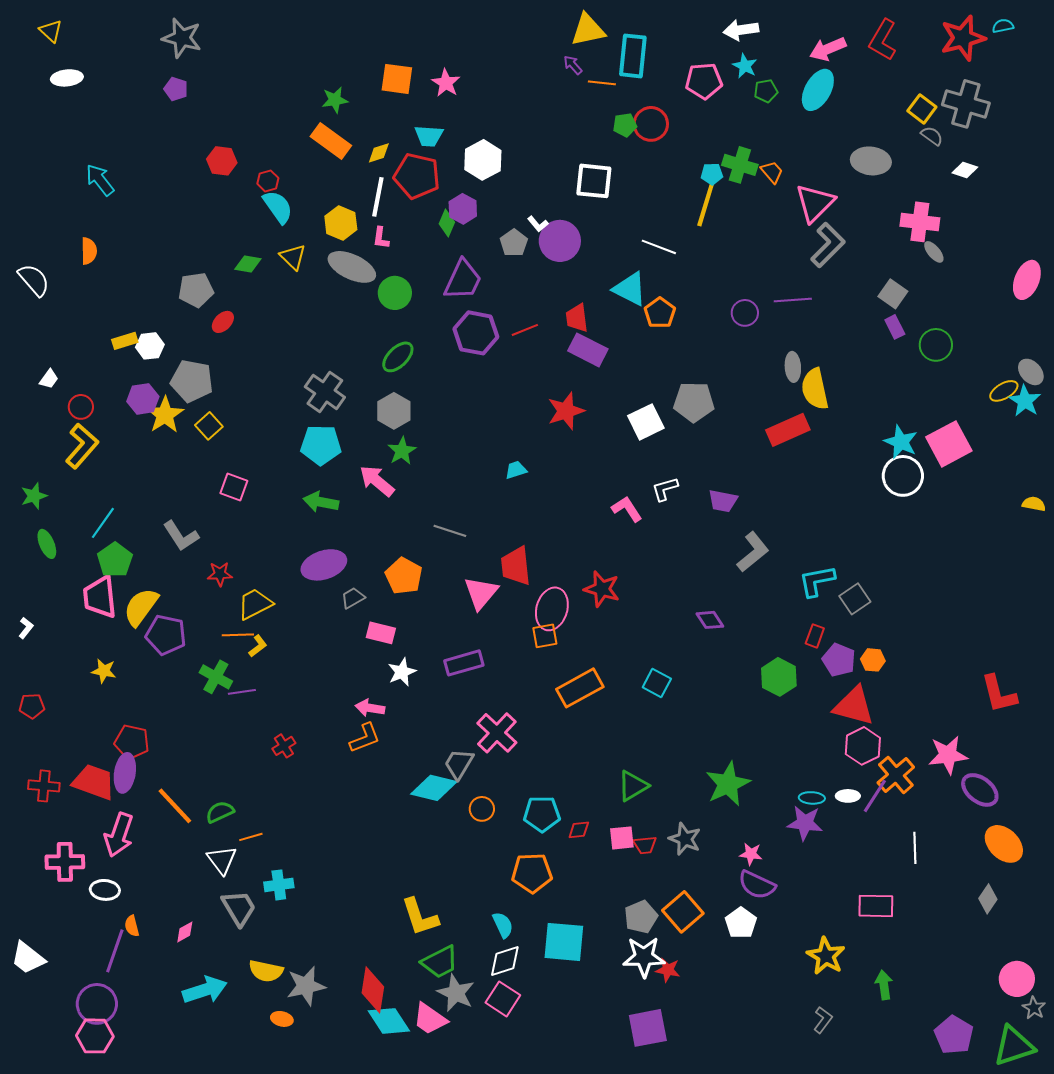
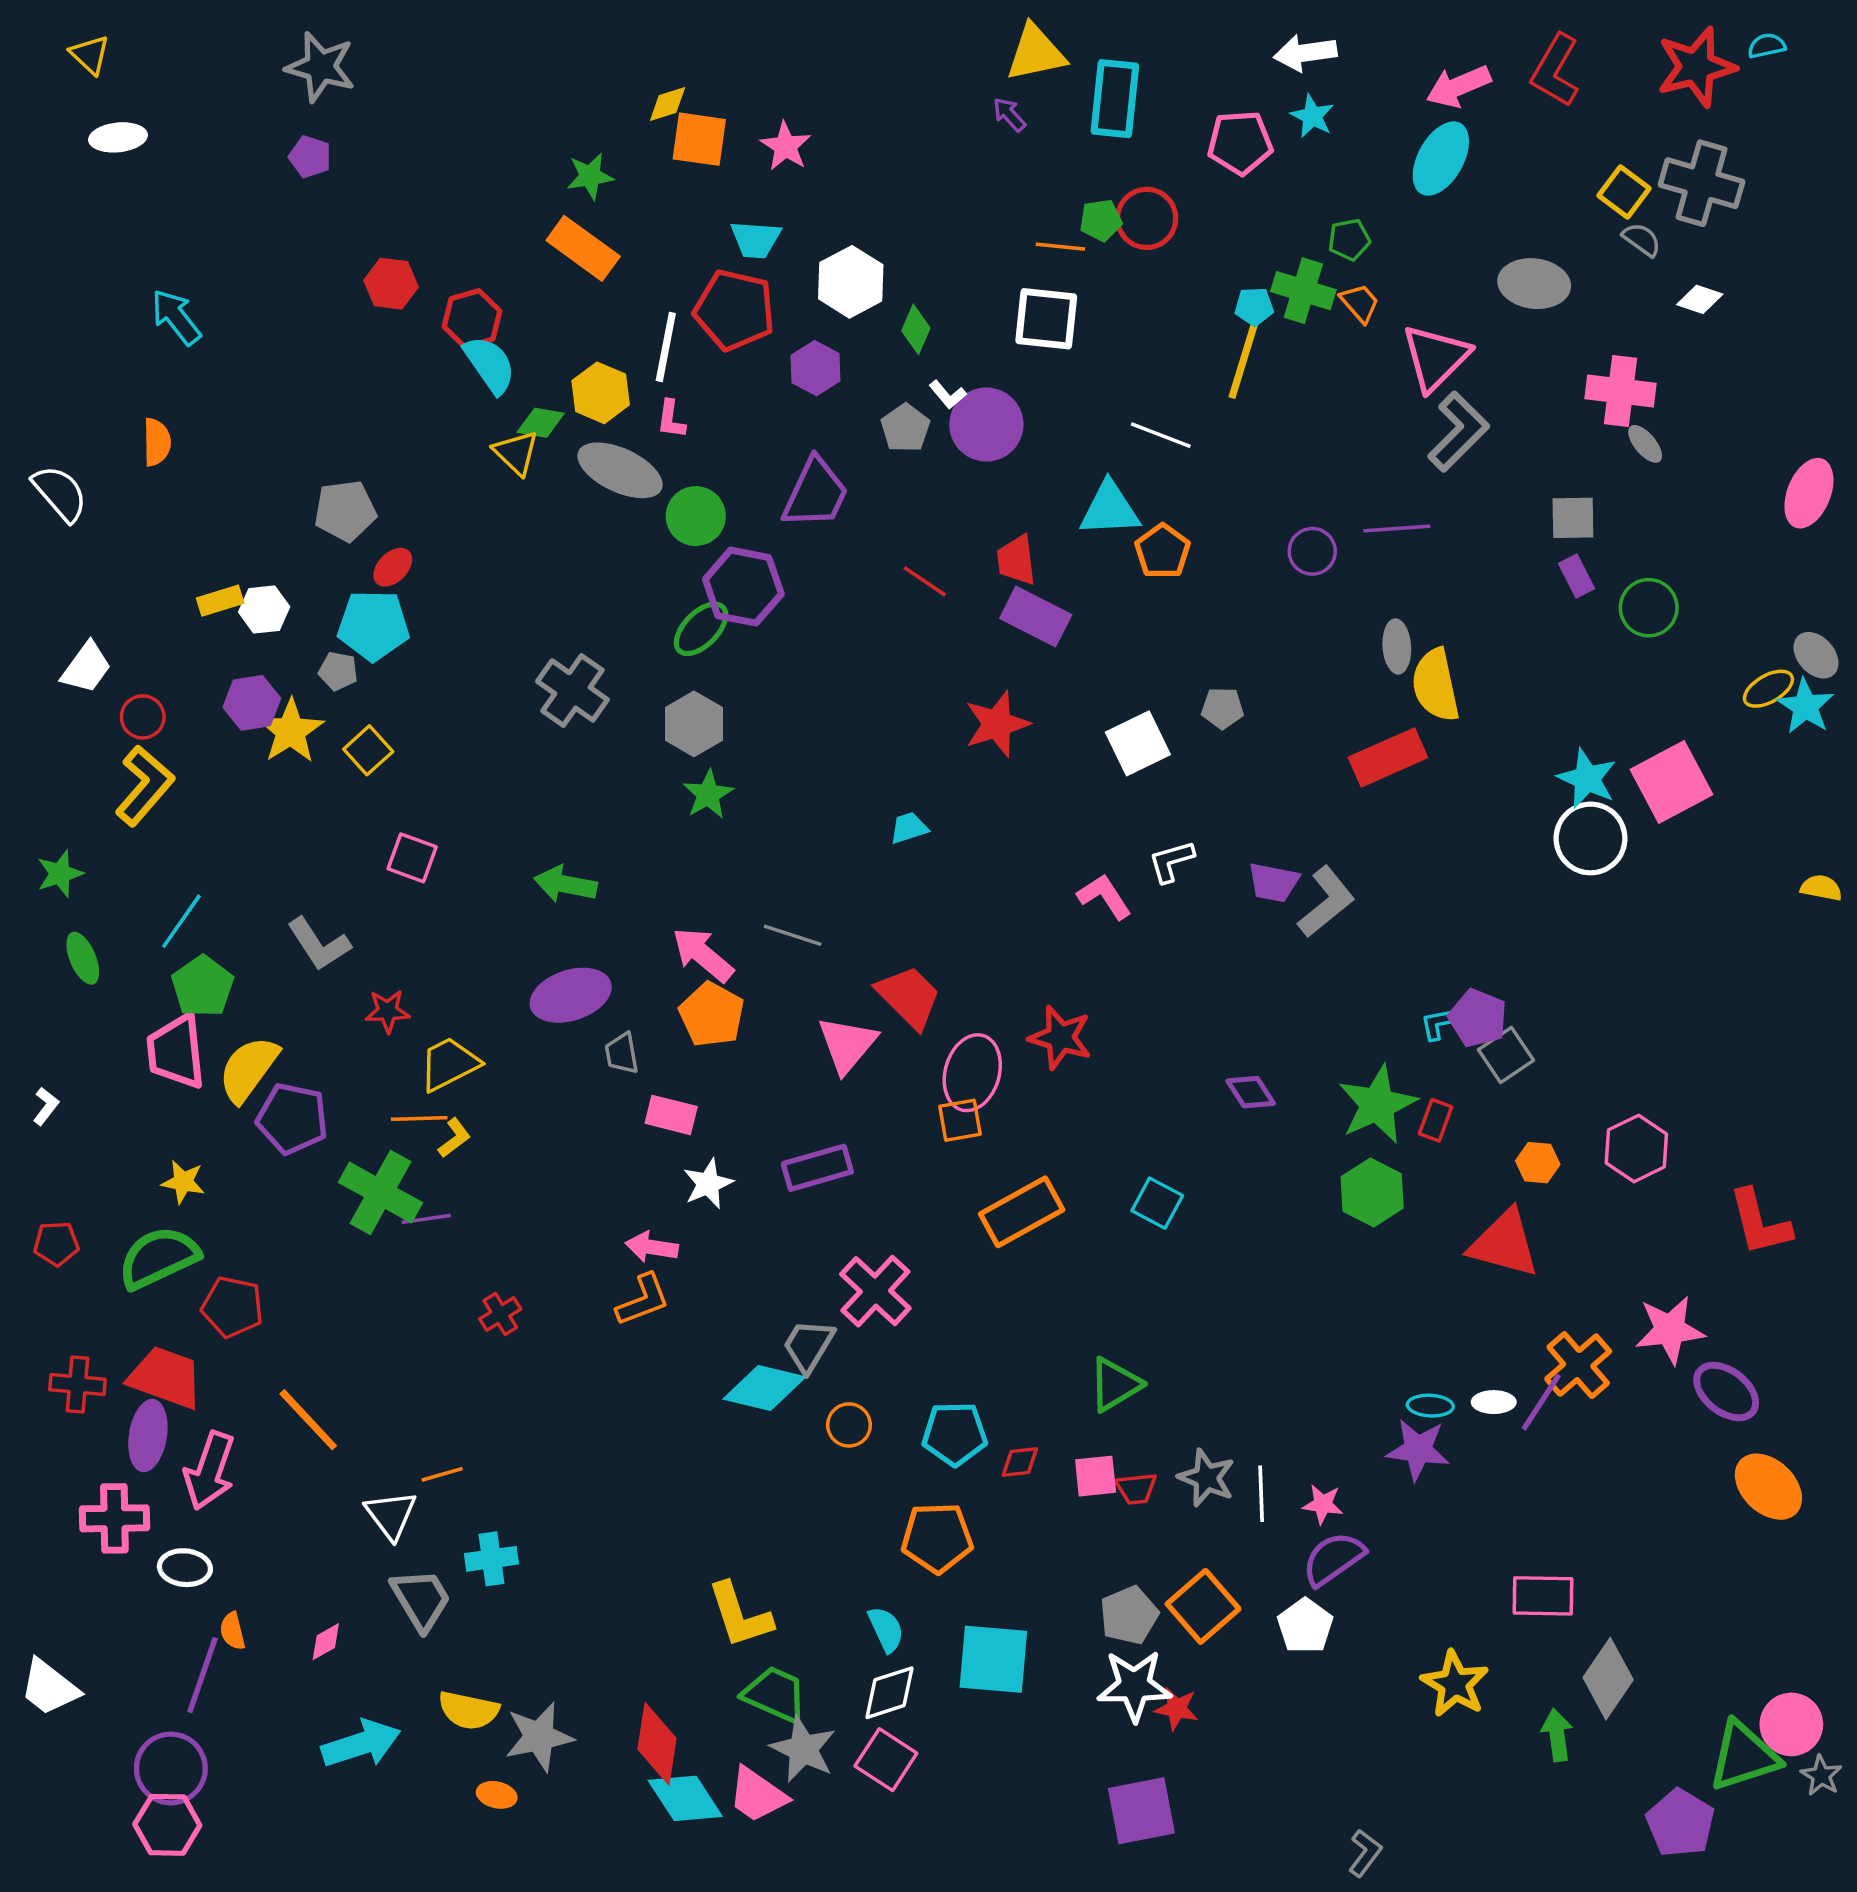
orange line: (602, 83) -> (1060, 247), moved
green pentagon: (766, 91) -> (1349, 240), moved
yellow diamond: (379, 153) -> (668, 104), moved
red hexagon: (268, 181) -> (472, 319), size x1.5
green diamond: (447, 223) -> (916, 329), moved
green diamond: (248, 264) -> (541, 423), moved
cyan triangle: (630, 289) -> (1110, 509), turned -30
gray square: (893, 294) -> (1573, 518), turned -36
red line: (525, 330) -> (925, 581), turned 56
purple hexagon: (476, 333) -> (743, 587), moved
white trapezoid: (49, 379) -> (86, 668), size x1.5
gray pentagon: (192, 381) -> (338, 671), size x0.5
gray pentagon: (694, 402) -> (1222, 708), size x0.6
cyan pentagon: (321, 445) -> (373, 625), moved
pink arrow: (377, 481) -> (703, 955), moved
gray L-shape: (753, 552) -> (1326, 902), moved
red trapezoid: (516, 566) -> (909, 997), turned 141
cyan L-shape: (817, 581) -> (1439, 1023), size x0.6
gray trapezoid: (353, 598) -> (622, 1053), turned -70
purple pentagon: (839, 660) -> (1478, 1018), moved
green cross: (216, 677) -> (380, 1192), size x1.4
pink hexagon: (863, 746) -> (1636, 1148), moved
purple ellipse: (125, 773) -> (148, 1436), moved
green star: (728, 784) -> (1377, 1104), moved
green semicircle: (220, 812) -> (159, 1258), moved, size x1.6
white line: (915, 848) -> (1261, 1494), moved
purple semicircle: (757, 885) -> (1333, 1559), turned 120
gray diamond: (988, 899) -> (1608, 1679), moved, size x1.5
green trapezoid: (440, 962) -> (775, 1694), turned -129
gray L-shape: (823, 1020) -> (1365, 1853), moved
green triangle: (1014, 1046) -> (1744, 1756), moved

